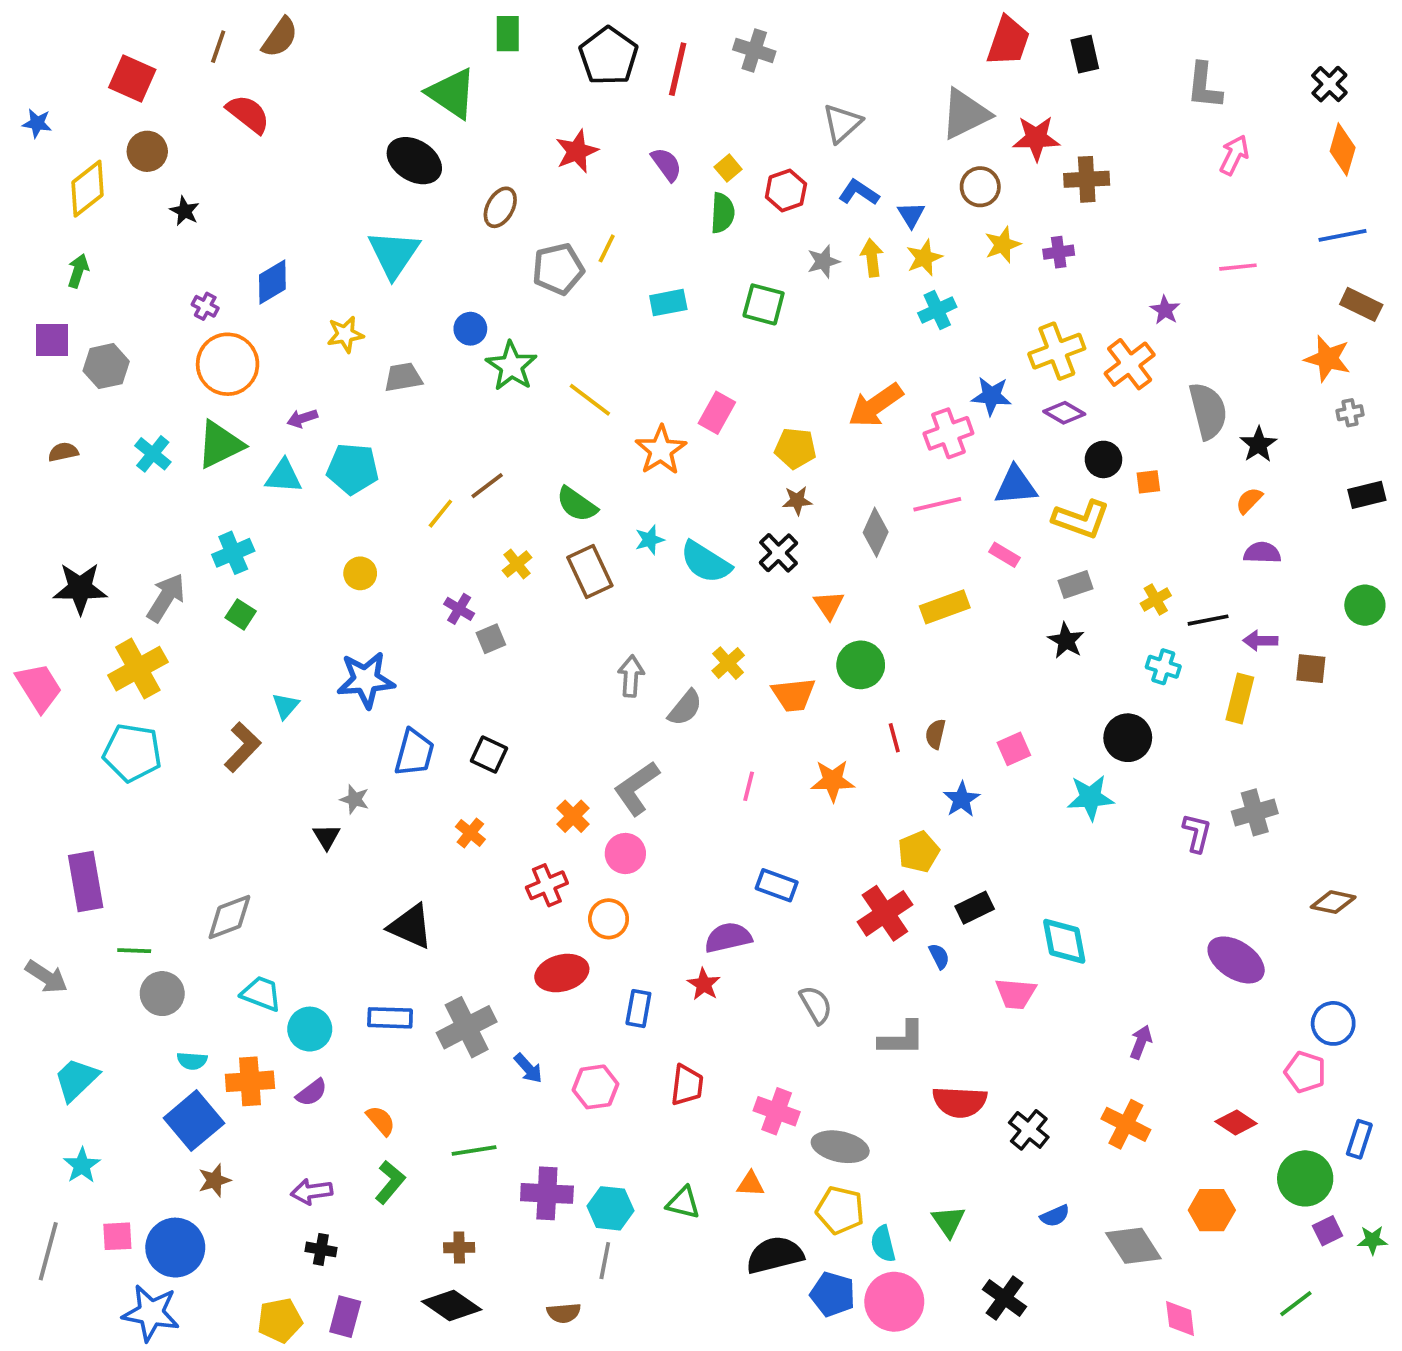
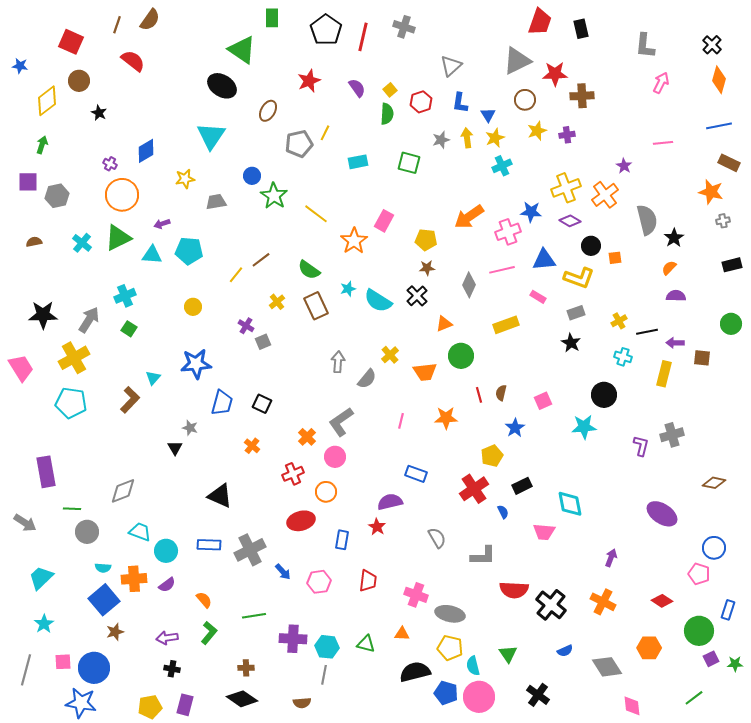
blue L-shape: (859, 192) -> (460, 103), turned -115
orange triangle: (829, 605) -> (444, 324), turned 42
black cross: (1029, 1130) -> (551, 605), size x1.4

